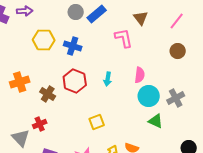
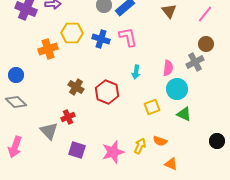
pink L-shape: (124, 38) -> (128, 37), moved
red hexagon: (75, 81) -> (107, 92), moved
orange cross: (20, 82) -> (48, 49), moved
gray cross: (176, 98) -> (195, 62), moved
yellow square: (97, 122) -> (152, 107), moved

